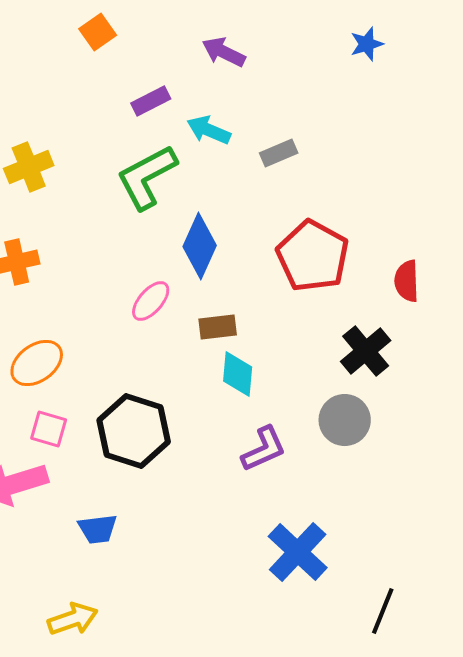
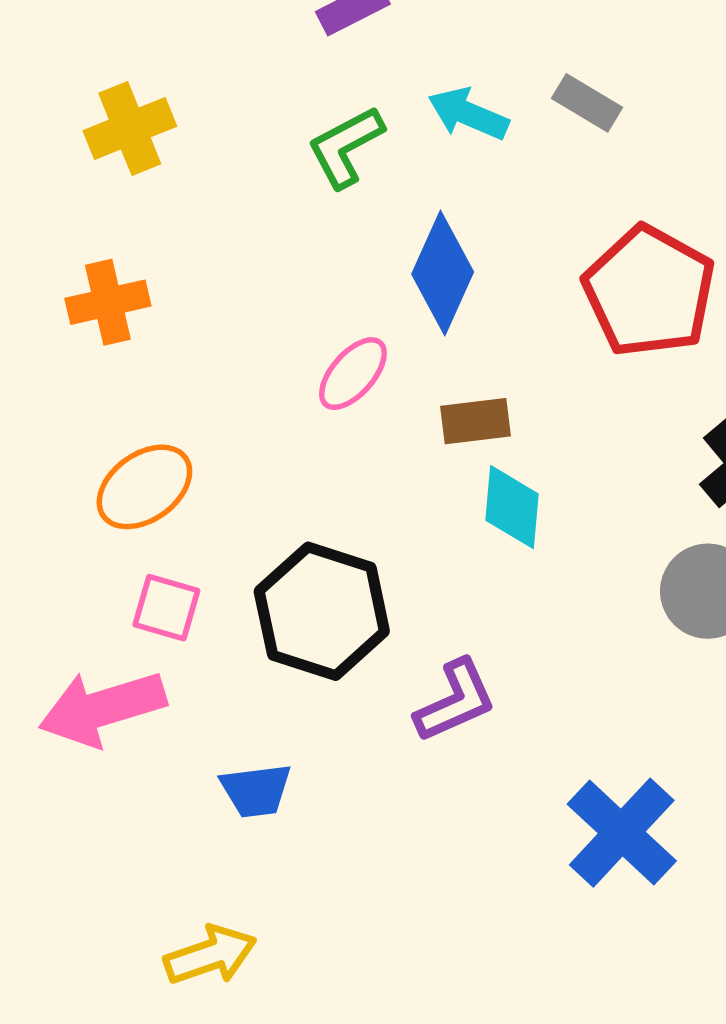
cyan arrow: (209, 130) -> (468, 114), moved
gray rectangle: (279, 153) -> (587, 103), turned 54
green L-shape: (147, 177) -> (346, 147), size x0.7
purple L-shape: (264, 449) -> (455, 701), moved

